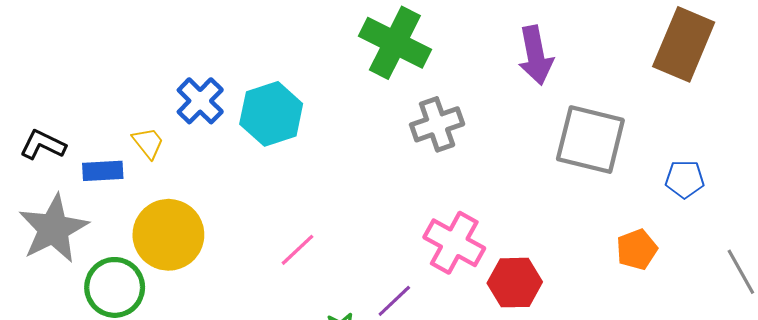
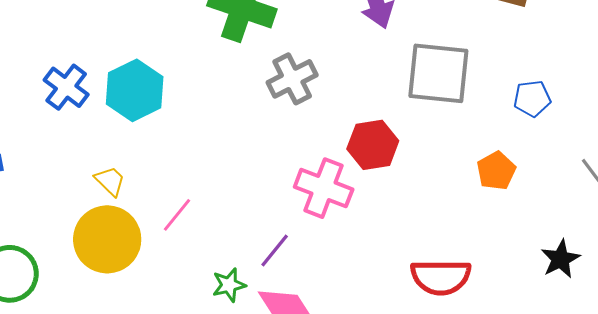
yellow trapezoid: (148, 143) -> (110, 181), moved
yellow circle: (168, 235) -> (107, 239), moved
red hexagon: (515, 283) -> (373, 145), moved

